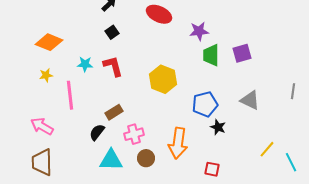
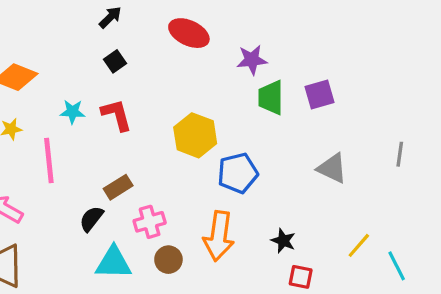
blue pentagon: (205, 104) -> (238, 173), moved
black star: (218, 127) -> (283, 241), moved
red square: (212, 169) -> (301, 277), moved

